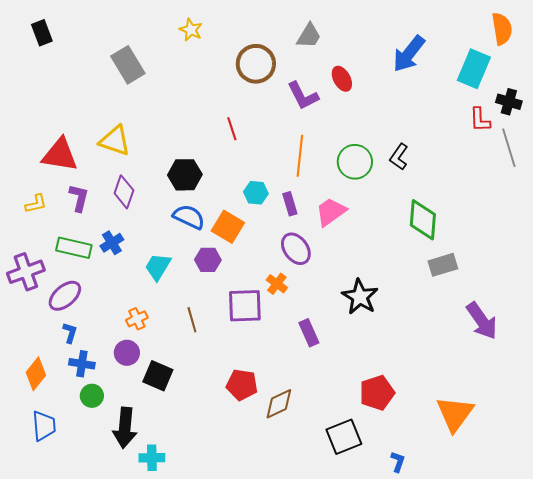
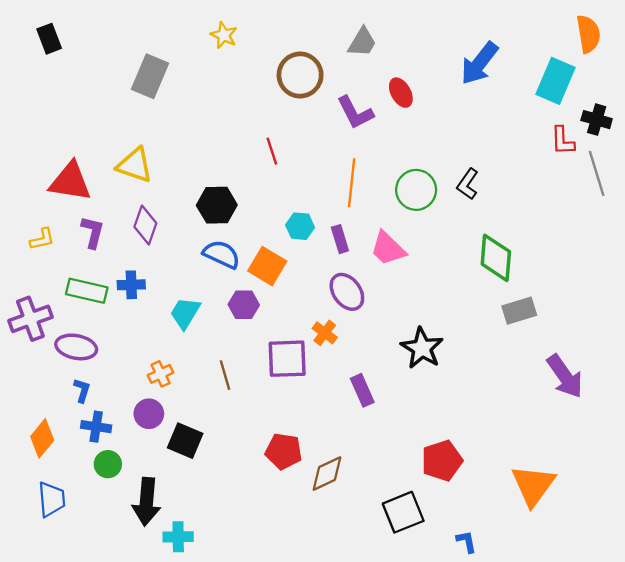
gray rectangle: (128, 65) -> (150, 76), turned 54
pink trapezoid: (331, 212) -> (388, 248), turned -100
blue cross: (112, 243) -> (131, 285), turned 30
purple ellipse: (65, 296) -> (76, 347), turned 52
blue L-shape: (398, 462) -> (466, 542), turned -30

